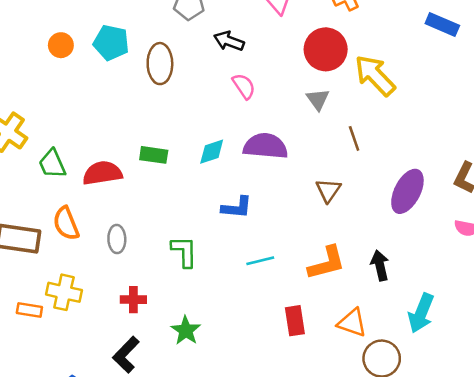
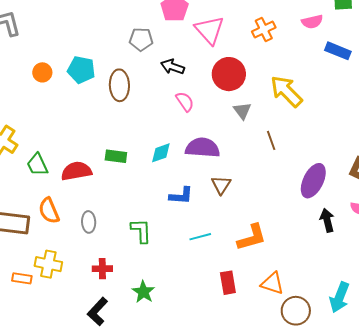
red circle: (326, 49) -> (229, 74), moved
brown triangle: (328, 190) -> (221, 185), moved
black arrow: (380, 265) -> (327, 220), moved
cyan arrow: (421, 313) -> (339, 297), moved

